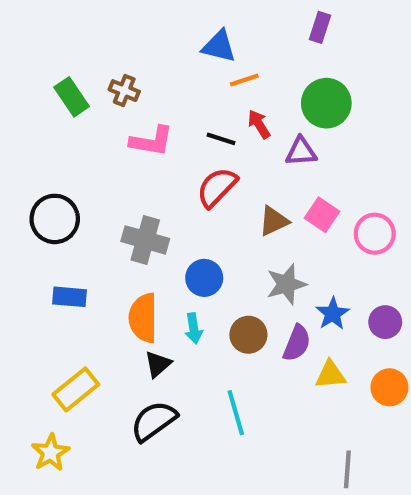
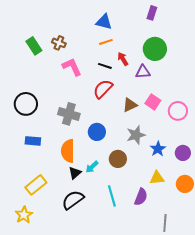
orange line: (244, 80) -> (106, 42), moved
pink L-shape: (152, 141) -> (72, 67), turned -125
cyan arrow: (194, 328) -> (92, 167), moved, turned 56
purple semicircle: (297, 343) -> (141, 197), moved

